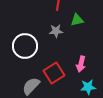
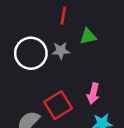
white circle: (25, 46) -> (31, 53), moved

